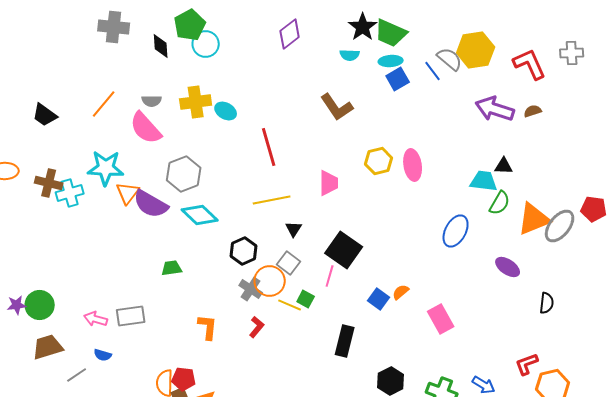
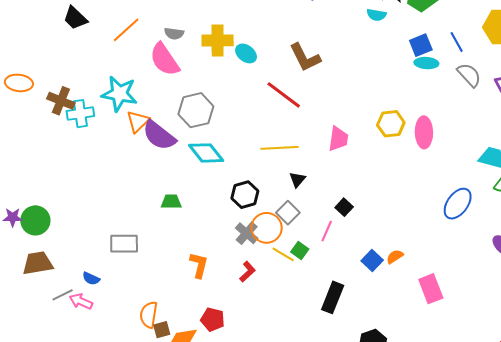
gray semicircle: (450, 59) -> (469, 75), moved
cyan ellipse: (391, 61) -> (426, 63), moved
brown L-shape: (337, 107) -> (305, 58), moved
black trapezoid: (45, 115) -> (75, 18), moved
red line: (269, 147) -> (284, 95), turned -45
black square: (344, 250) -> (344, 207), size x0.5
pink arrow: (96, 319) -> (81, 301), moved
red pentagon: (184, 379) -> (213, 319), moved

